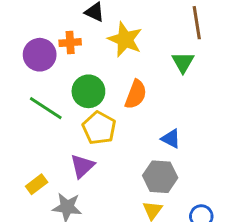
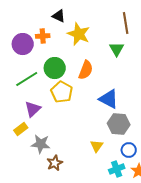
green line: (46, 108) -> (27, 79), turned -65
blue triangle: (171, 139) -> (109, 99), size x1.5
purple triangle: (82, 166) -> (33, 109), moved
gray hexagon: (160, 177) -> (119, 124), moved

